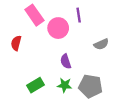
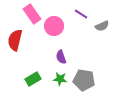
purple line: (79, 15) -> (81, 14), moved, turned -48
red semicircle: (16, 43) -> (15, 40), size x1.5
gray semicircle: (101, 44) -> (102, 26), moved

